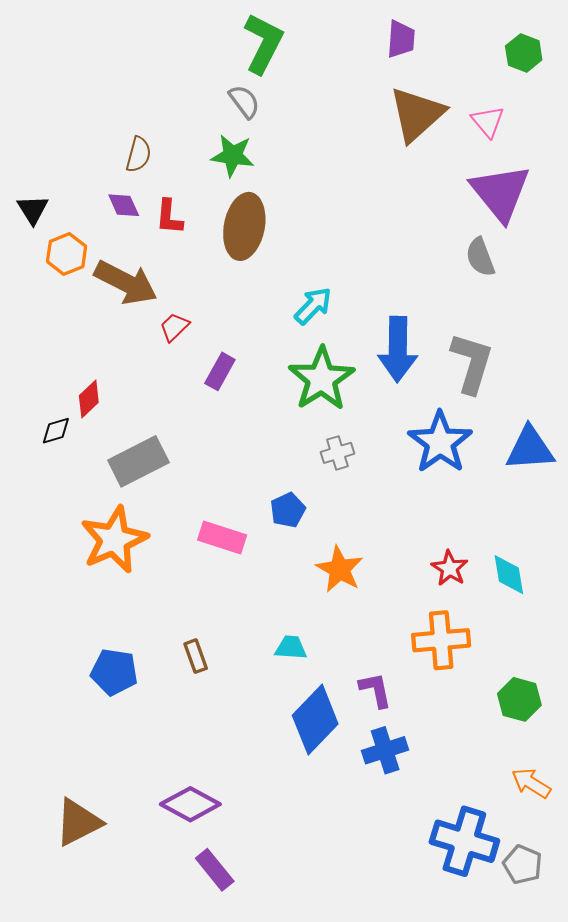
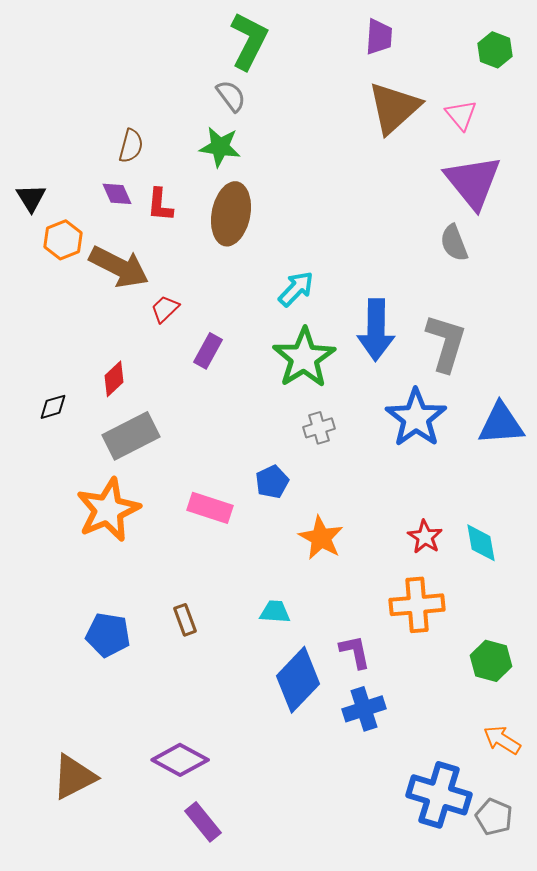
red diamond: (89, 399) -> (114, 379), moved

